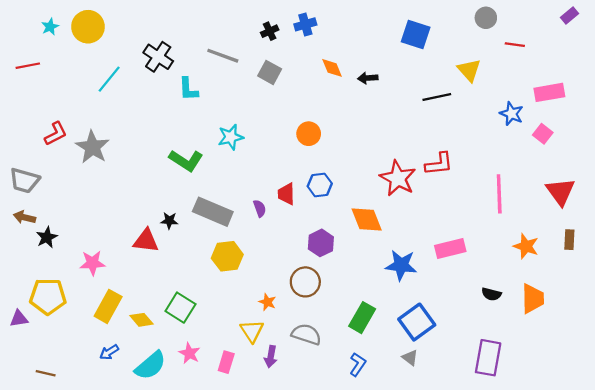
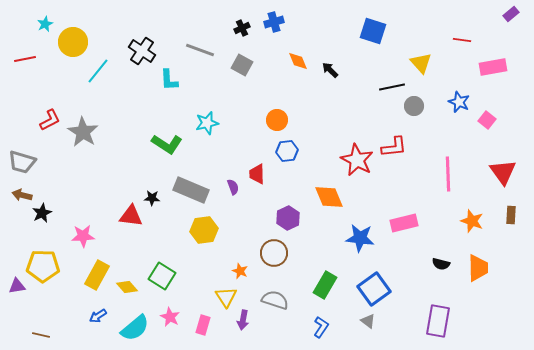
gray circle: (486, 18) -> (414, 106), moved
yellow circle: (88, 27) -> (73, 42), moved
black arrow: (368, 78) -> (330, 70), turned 48
pink rectangle: (549, 92) -> (493, 67), moved
blue hexagon: (320, 185) -> (287, 151), moved

